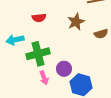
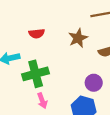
purple circle: (64, 69) -> (94, 83), moved

